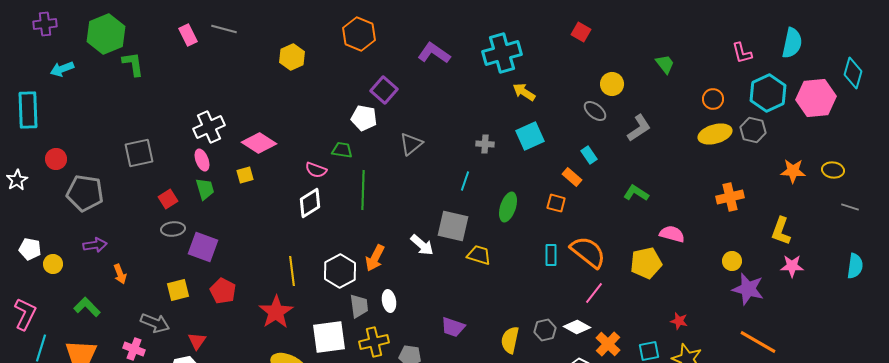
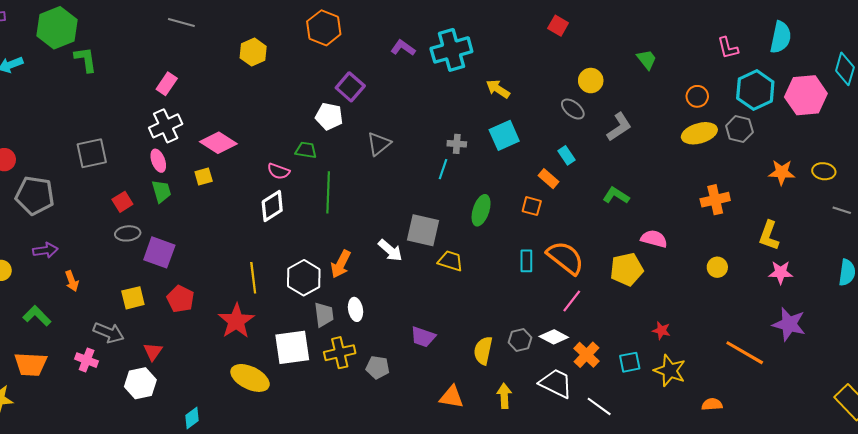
pink rectangle: (188, 35) -> (167, 84), moved, turned 60
purple L-shape: (434, 53) -> (403, 48), size x0.7
cyan cross: (502, 53) -> (451, 50), moved
cyan line: (465, 181) -> (443, 169), moved
purple star: (748, 289) -> (789, 324), moved

